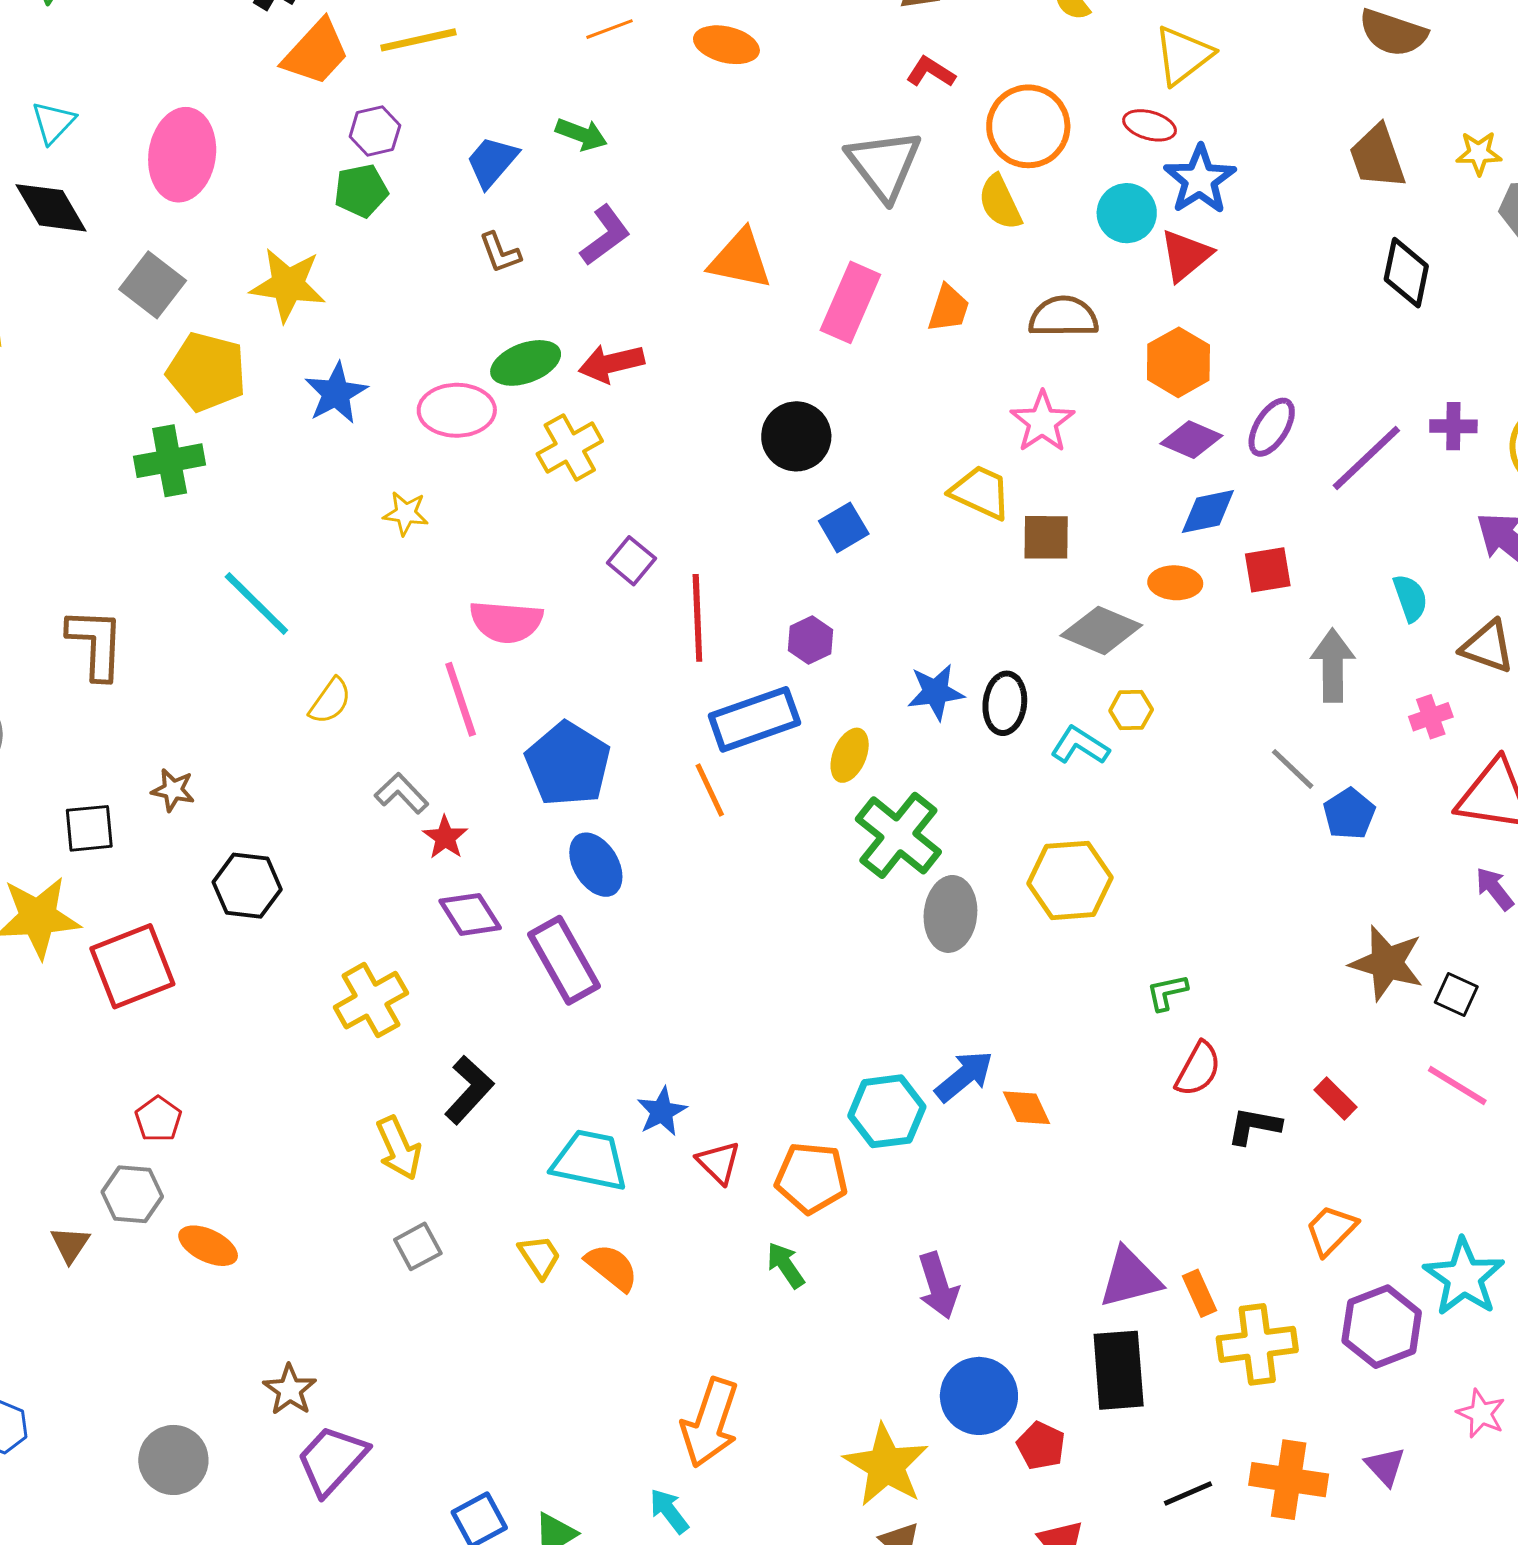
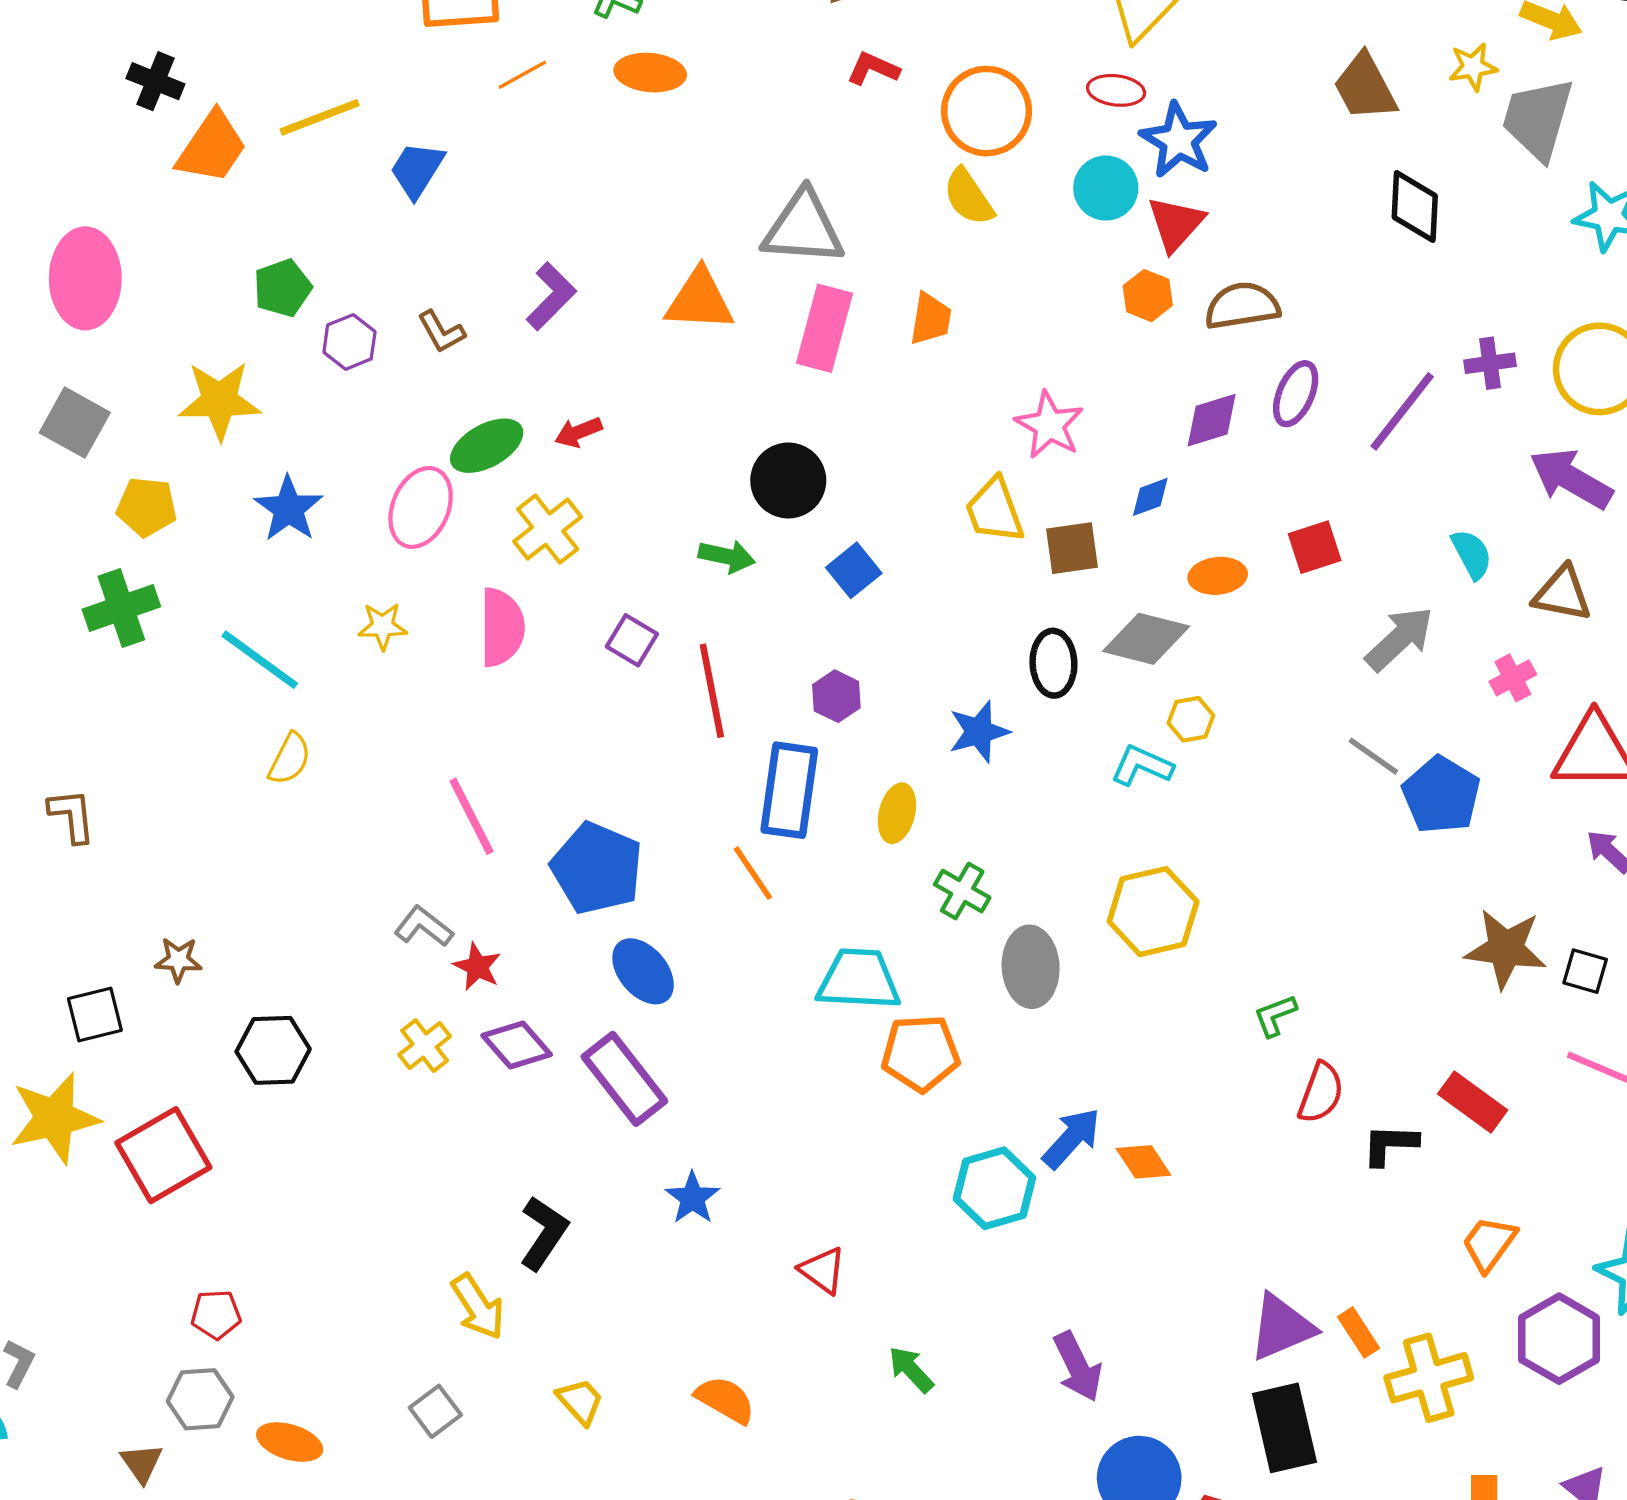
purple hexagon: (375, 131) -> (349, 342), moved
green arrow: (581, 134) -> (727, 556), moved
blue trapezoid: (492, 162) -> (417, 170), moved
gray triangle: (884, 165) -> (803, 228), moved, turned -40
brown semicircle: (1063, 317) -> (1242, 306), moved
orange hexagon: (1178, 362) -> (1148, 296), moved, size x0.7
red arrow: (611, 363) -> (578, 432), size x0.7
yellow pentagon: (207, 372) -> (147, 507), size x0.7
pink ellipse: (457, 410) -> (421, 507), turned -58
purple diamond: (1191, 440) -> (1212, 420), turned -32
yellow trapezoid: (981, 492) -> (995, 510), turned -126
blue diamond: (1208, 511) -> (1150, 497), moved, size x0.7
cyan line: (256, 603) -> (260, 660), moved
pink semicircle: (506, 622) -> (502, 627), moved, turned -86
brown L-shape: (96, 644) -> (72, 816), size x0.7
gray arrow: (1333, 665) -> (1400, 639), turned 56
yellow semicircle: (330, 701) -> (290, 759), moved
black ellipse: (1005, 703) -> (1053, 663), moved
blue rectangle: (754, 719) -> (789, 790), turned -54
blue pentagon: (1349, 814) -> (1441, 795), size x1.4
green cross: (898, 835) -> (962, 891), size x0.6
yellow cross: (371, 1000) -> (425, 1046), moved, size x0.7
red rectangle: (1335, 1099) -> (1473, 1102), size x1.4
blue star: (662, 1112) -> (693, 1198), moved
red pentagon: (158, 1119) -> (216, 1314), turned -30
cyan trapezoid: (590, 1160) -> (859, 980), moved
orange pentagon: (811, 1178) -> (921, 1053), moved
gray square: (418, 1246) -> (435, 1411), moved
yellow trapezoid: (540, 1257) -> (580, 1401), moved

